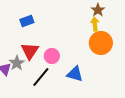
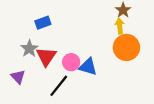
gray star: (17, 63) -> (29, 49), moved
blue triangle: (75, 74) -> (88, 67), moved

